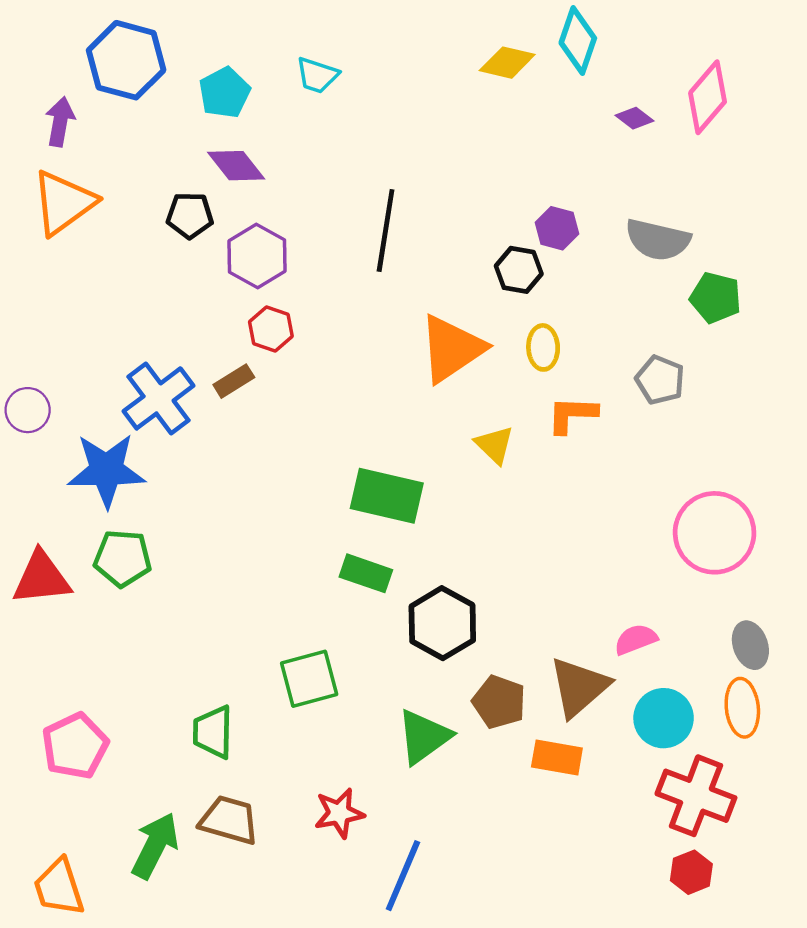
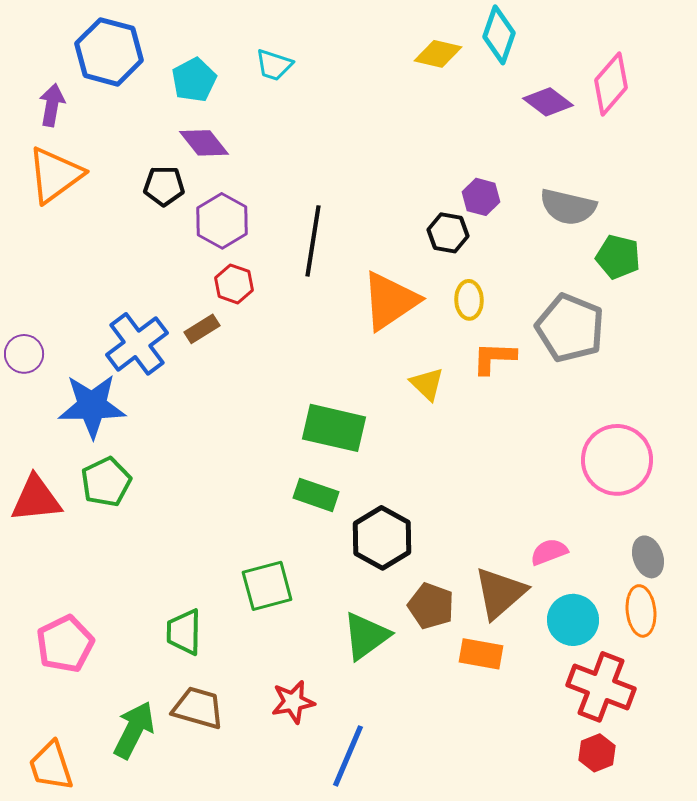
purple diamond: (635, 118) -> (548, 102), size x1.5
black line: (386, 230) -> (313, 241), moved
gray pentagon: (660, 380) -> (570, 328), size x1.6
green pentagon: (123, 558) -> (106, 482), turned -30

